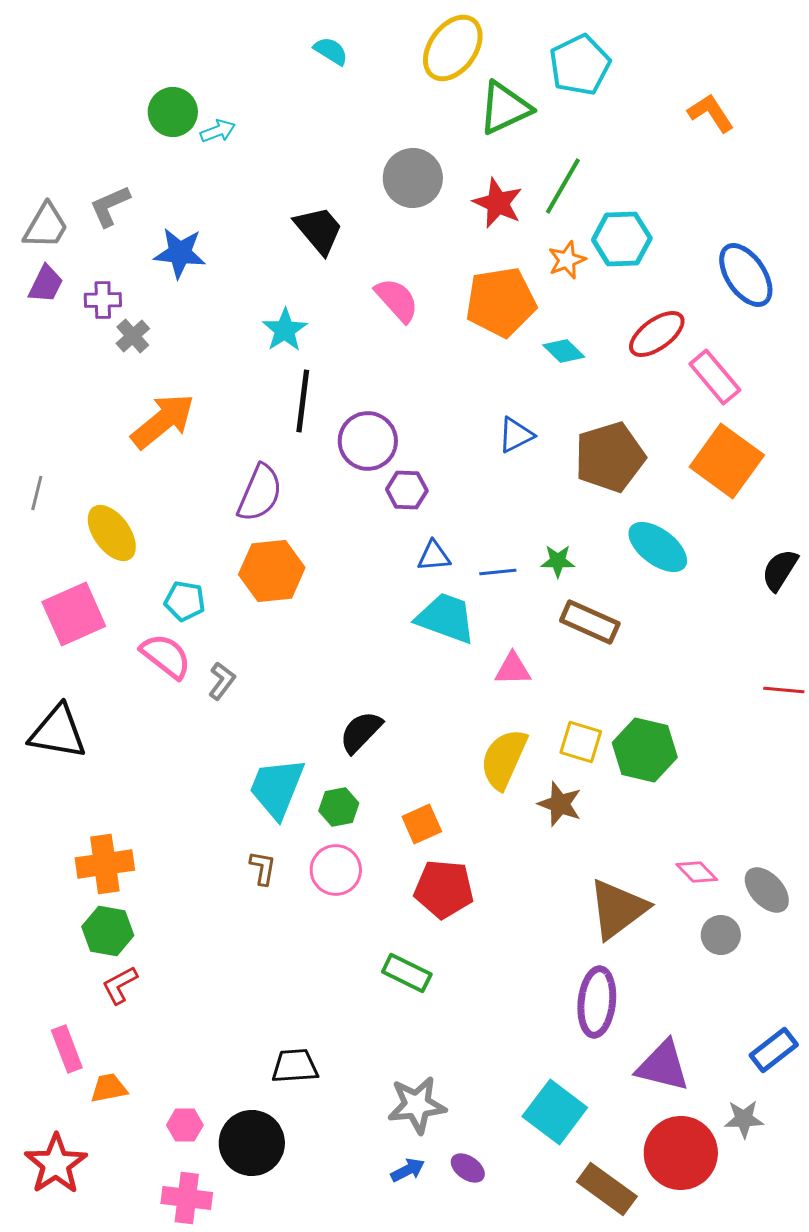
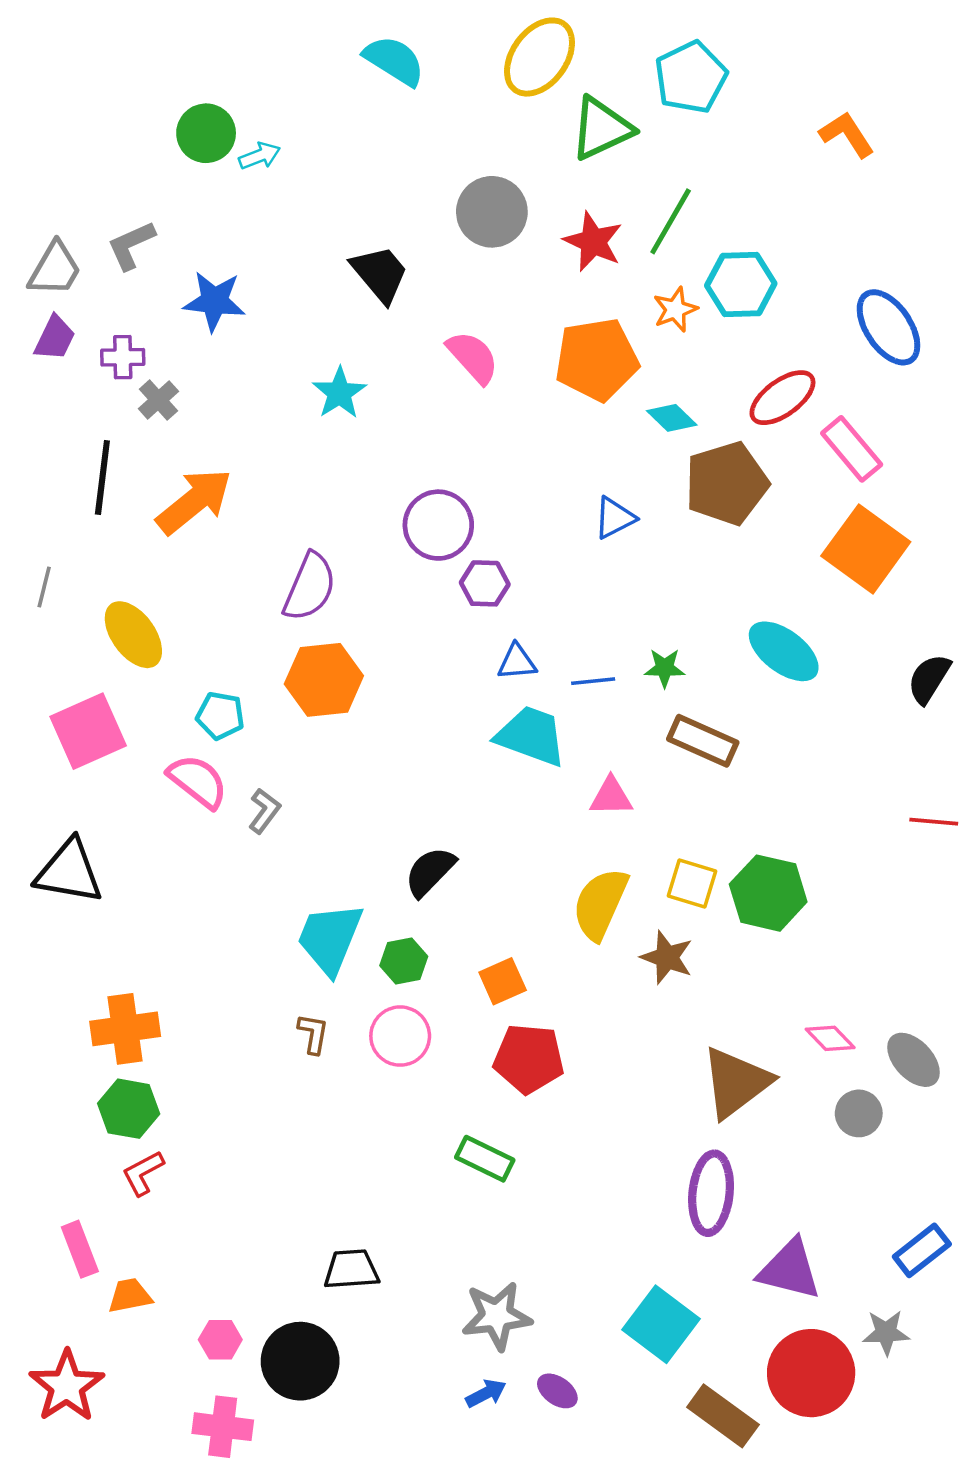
cyan semicircle: (331, 51) -> (394, 61), size x1.5
black line: (303, 401) -> (102, 477), moved
brown pentagon: (610, 457) -> (727, 483), moved

